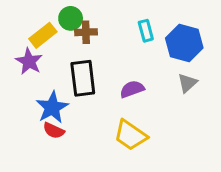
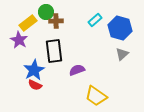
cyan rectangle: (146, 31) -> (95, 20), turned 64
purple semicircle: (132, 89) -> (77, 70), moved
yellow trapezoid: (130, 135) -> (96, 96), moved

